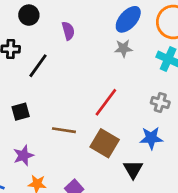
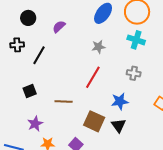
purple semicircle: (68, 31) -> (59, 27), turned -112
gray star: (123, 48) -> (99, 47), moved
blue star: (151, 138) -> (120, 101), moved
brown square: (105, 143) -> (94, 121), moved

